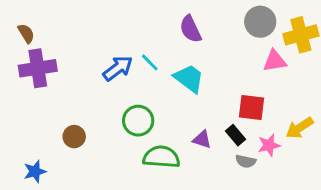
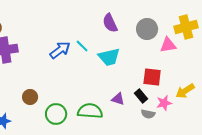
gray circle: (260, 22) -> (147, 29), moved
cyan trapezoid: (189, 78) -> (109, 57), turned 130
green circle: (138, 121) -> (56, 114), moved

